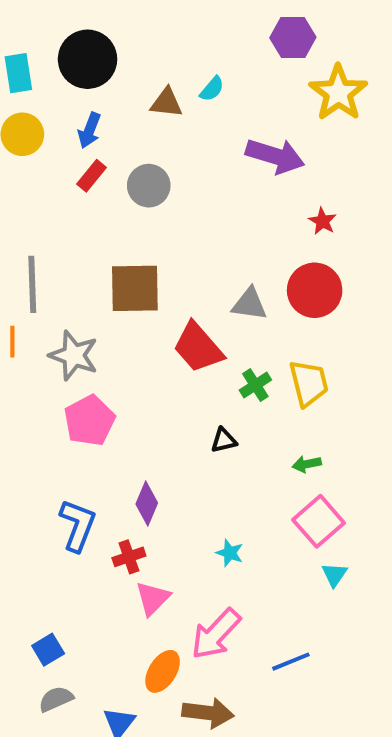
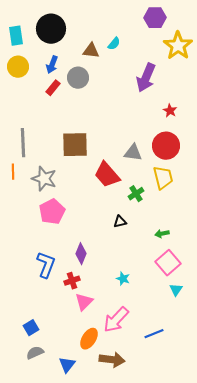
purple arrow: (275, 156) -> (146, 78), turned 96
gray circle: (149, 186) -> (78, 78), moved
yellow trapezoid: (309, 383) -> (163, 178), moved

